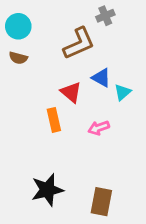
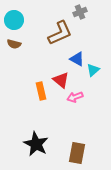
red triangle: (71, 92) -> (61, 80), moved
black star: (47, 190) -> (36, 144), turned -30

